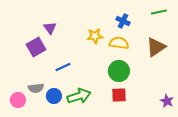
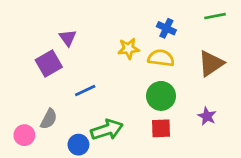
gray semicircle: (36, 88) -> (49, 119), turned -56
blue circle: (54, 96) -> (78, 145), moved
purple star: (167, 101) -> (207, 116), moved

